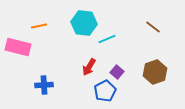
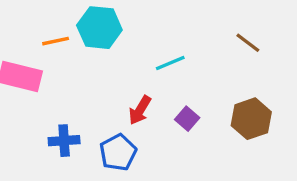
cyan hexagon: (84, 23) -> (99, 28), moved
blue pentagon: (105, 91) -> (118, 152), moved

